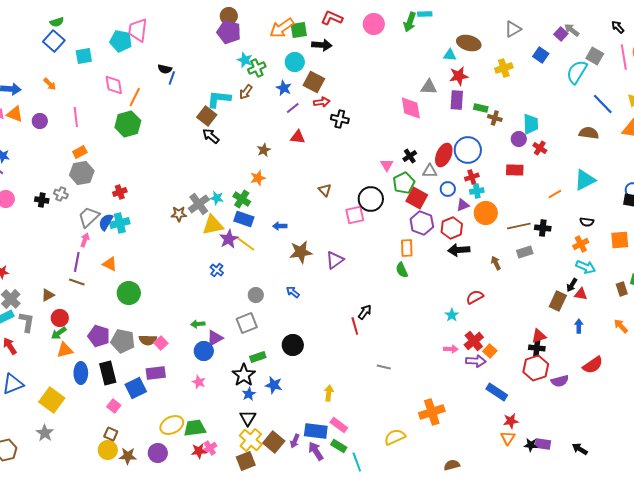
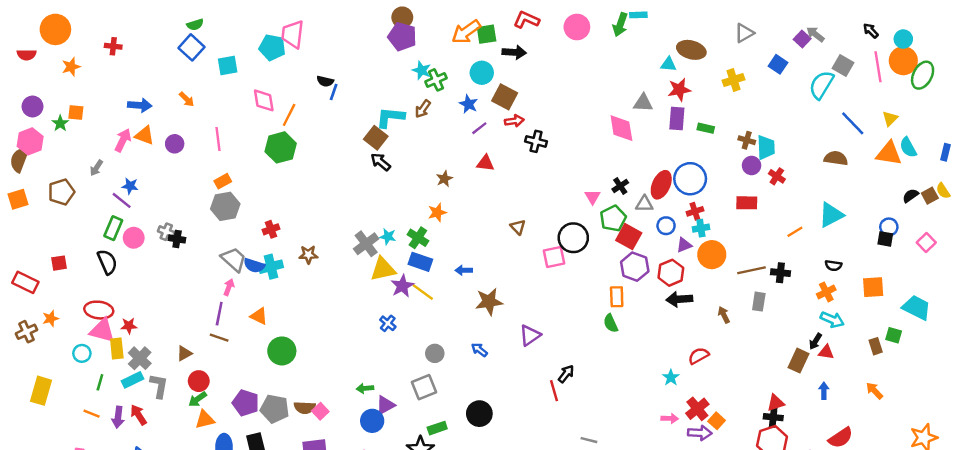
brown cross: (495, 118) -> (747, 140), moved
gray cross: (61, 194) -> (166, 232), moved
brown star: (179, 214) -> (308, 255), moved
gray trapezoid: (89, 217) -> (234, 259), turned 85
blue semicircle: (106, 222) -> (254, 265), turned -102
gray rectangle: (525, 252) -> (759, 302), turned -63
purple triangle: (335, 260) -> (530, 335), moved

